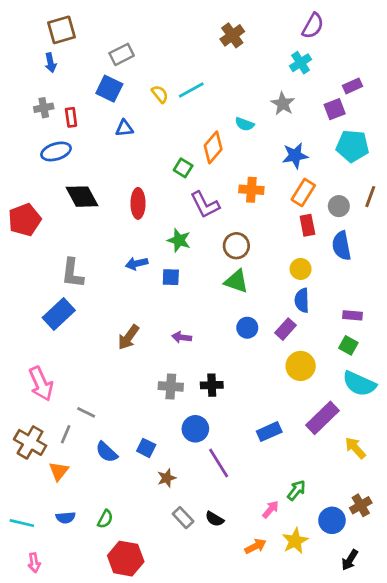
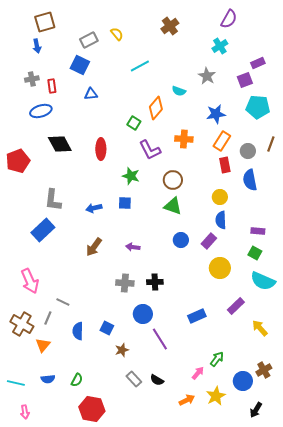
yellow semicircle: (160, 94) -> (117, 34), moved
blue arrow: (137, 263) -> (94, 208), moved
purple rectangle: (322, 418) -> (236, 306), size x0.7
blue semicircle: (107, 452) -> (78, 331), turned 48

